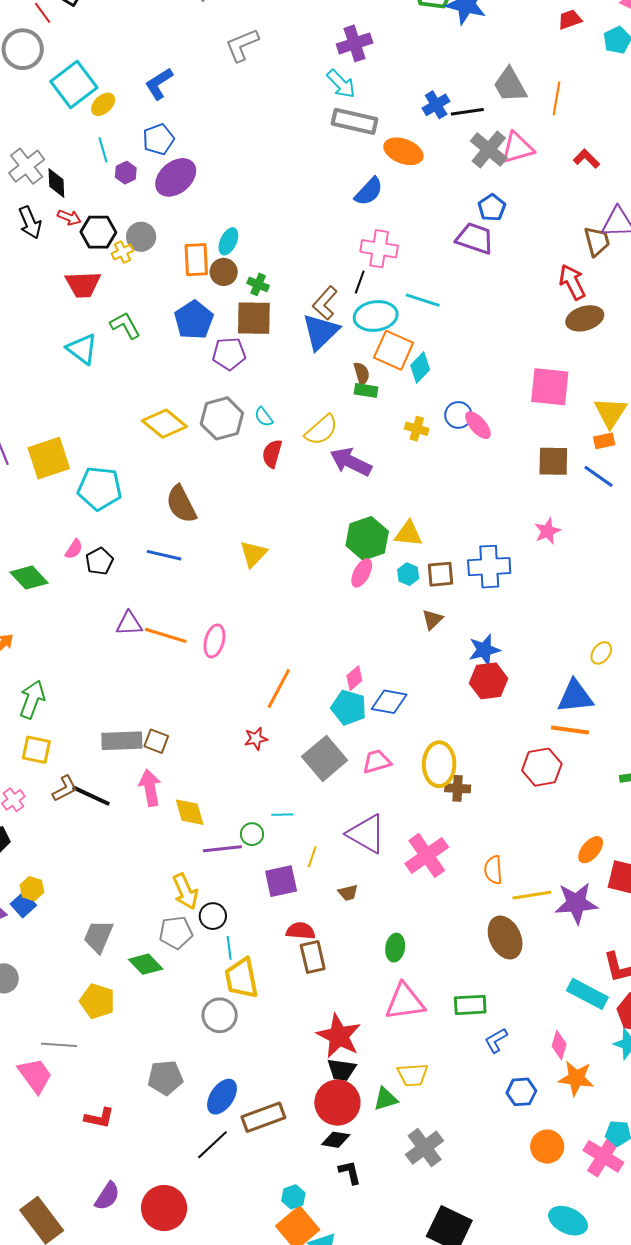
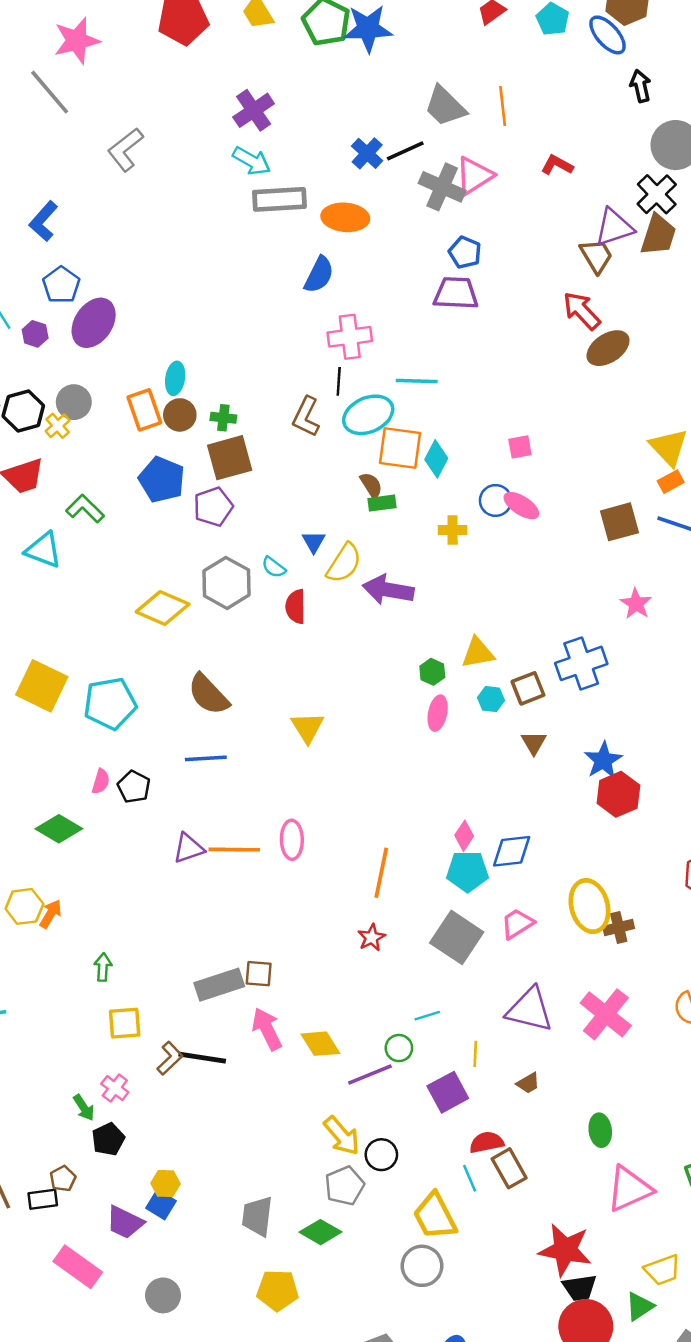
blue triangle: (321, 332) -> (314, 542), moved, size x0.5
pink square: (550, 387) -> (520, 447), moved, size x0.5
yellow square: (49, 458) -> (42, 686), turned -30
green hexagon: (367, 538) -> (432, 672), size x0.5
green arrow: (32, 699) -> (103, 967), size x0.6
cyan line: (229, 948) -> (470, 1178), moved

